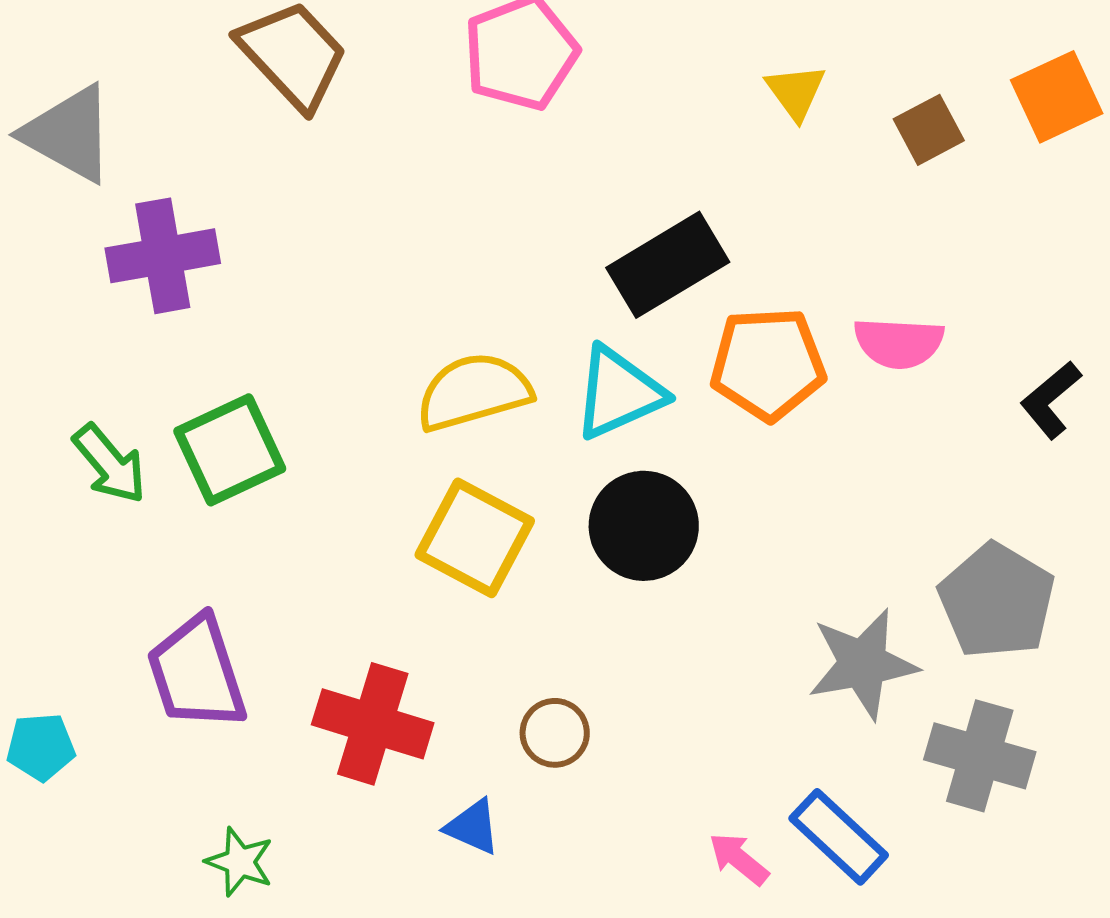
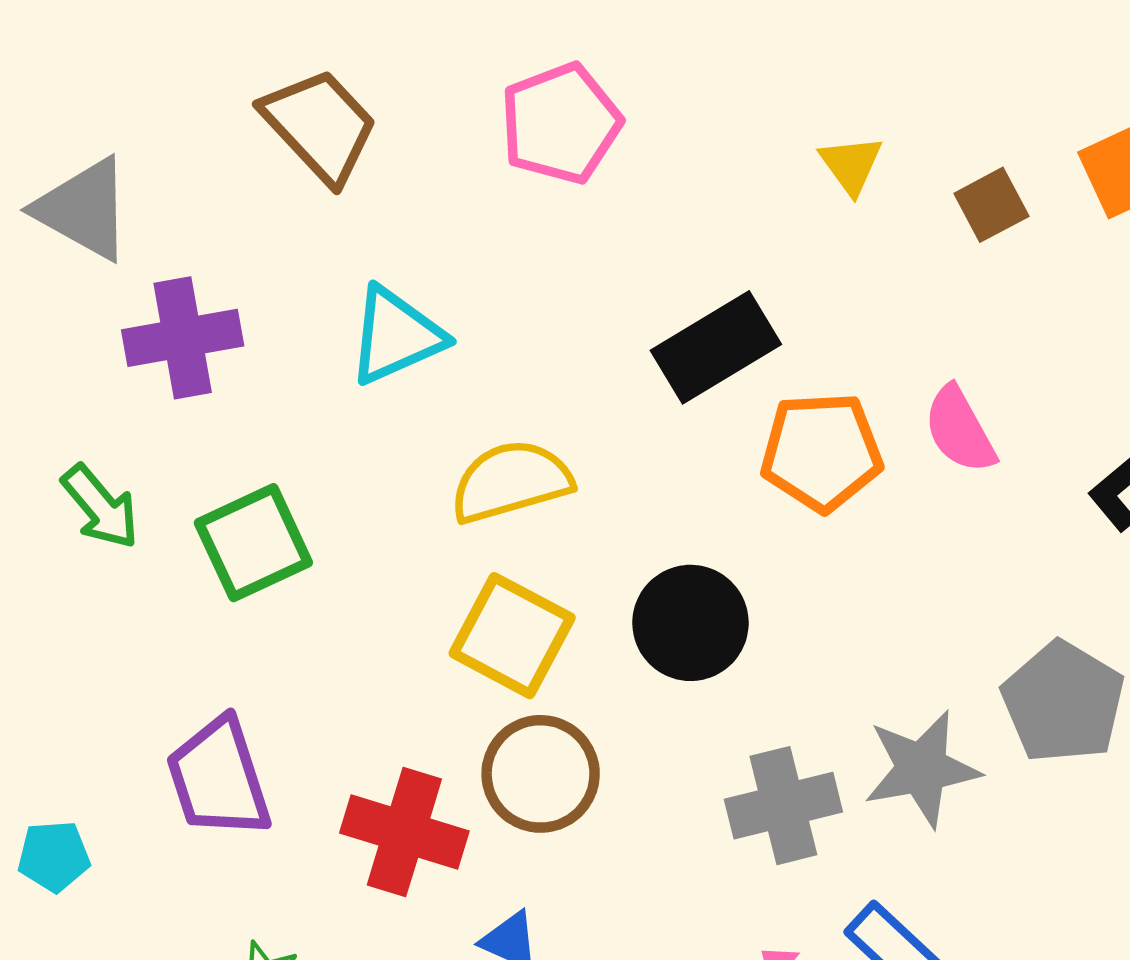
pink semicircle: (899, 343) -> (960, 430), turned 58
cyan triangle: (619, 393) -> (396, 336), moved
green arrow: (110, 464) -> (100, 507), moved
brown circle: (555, 733) -> (541, 774), moved, size x1.6
gray cross: (980, 756) -> (783, 806), moved, turned -30

